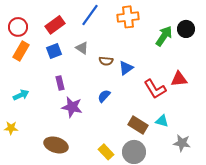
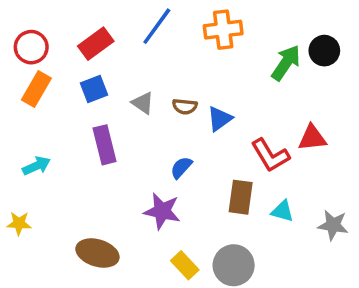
gray triangle: (82, 48) -> (143, 103), moved
purple rectangle: (60, 83) -> (104, 145), size x1.5
purple star: (72, 107) -> (162, 211), moved
brown rectangle: (138, 125) -> (241, 197), moved, turned 66
gray star: (182, 143) -> (333, 225), moved

